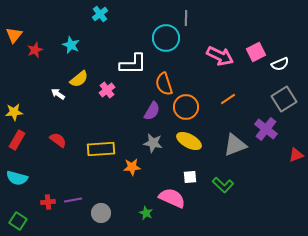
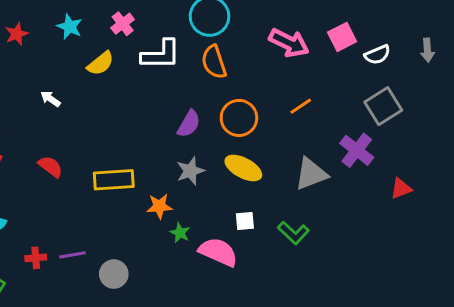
yellow semicircle: (79, 79) -> (101, 63), moved
orange semicircle: (164, 84) -> (214, 62), moved
pink cross: (107, 90) -> (123, 24), moved
gray star: (153, 143) -> (190, 171), turned -30
green star: (146, 213) -> (180, 233), moved

